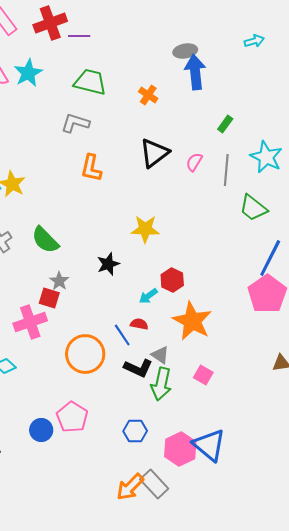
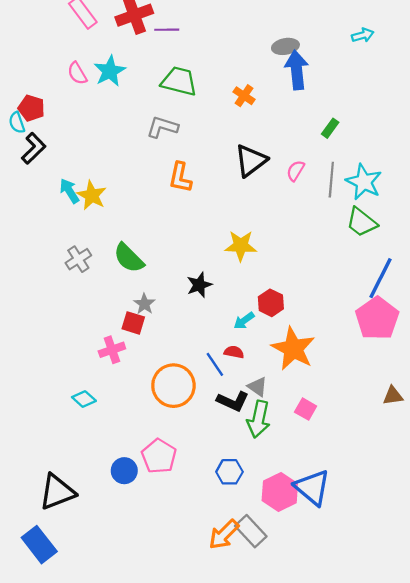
cyan star: (266, 157) -> (364, 182), moved
pink cross: (30, 322) -> (112, 350), size x0.7

